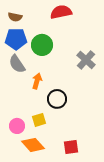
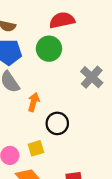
green circle: (42, 45) -> (49, 49), moved

